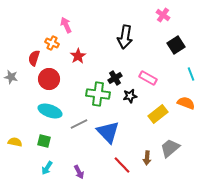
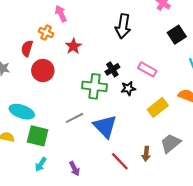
cyan ellipse: (50, 111) -> (22, 112), moved
green square: (44, 141) -> (38, 136), size x1.5

